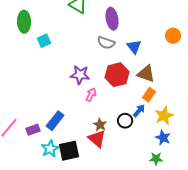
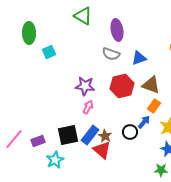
blue triangle: (134, 47) -> (139, 58), turned 49
pink arrow: (91, 95) -> (88, 107), moved
blue rectangle: (55, 121) -> (90, 135), moved
black square: (69, 151) -> (68, 135), moved

